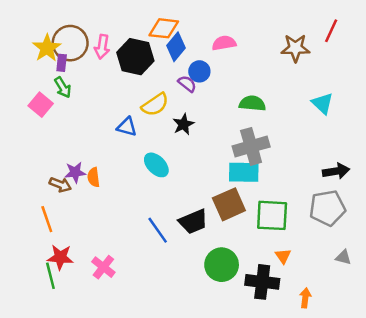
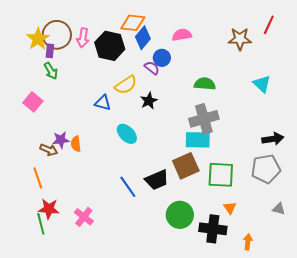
pink square: (41, 105) -> (33, 102), moved

